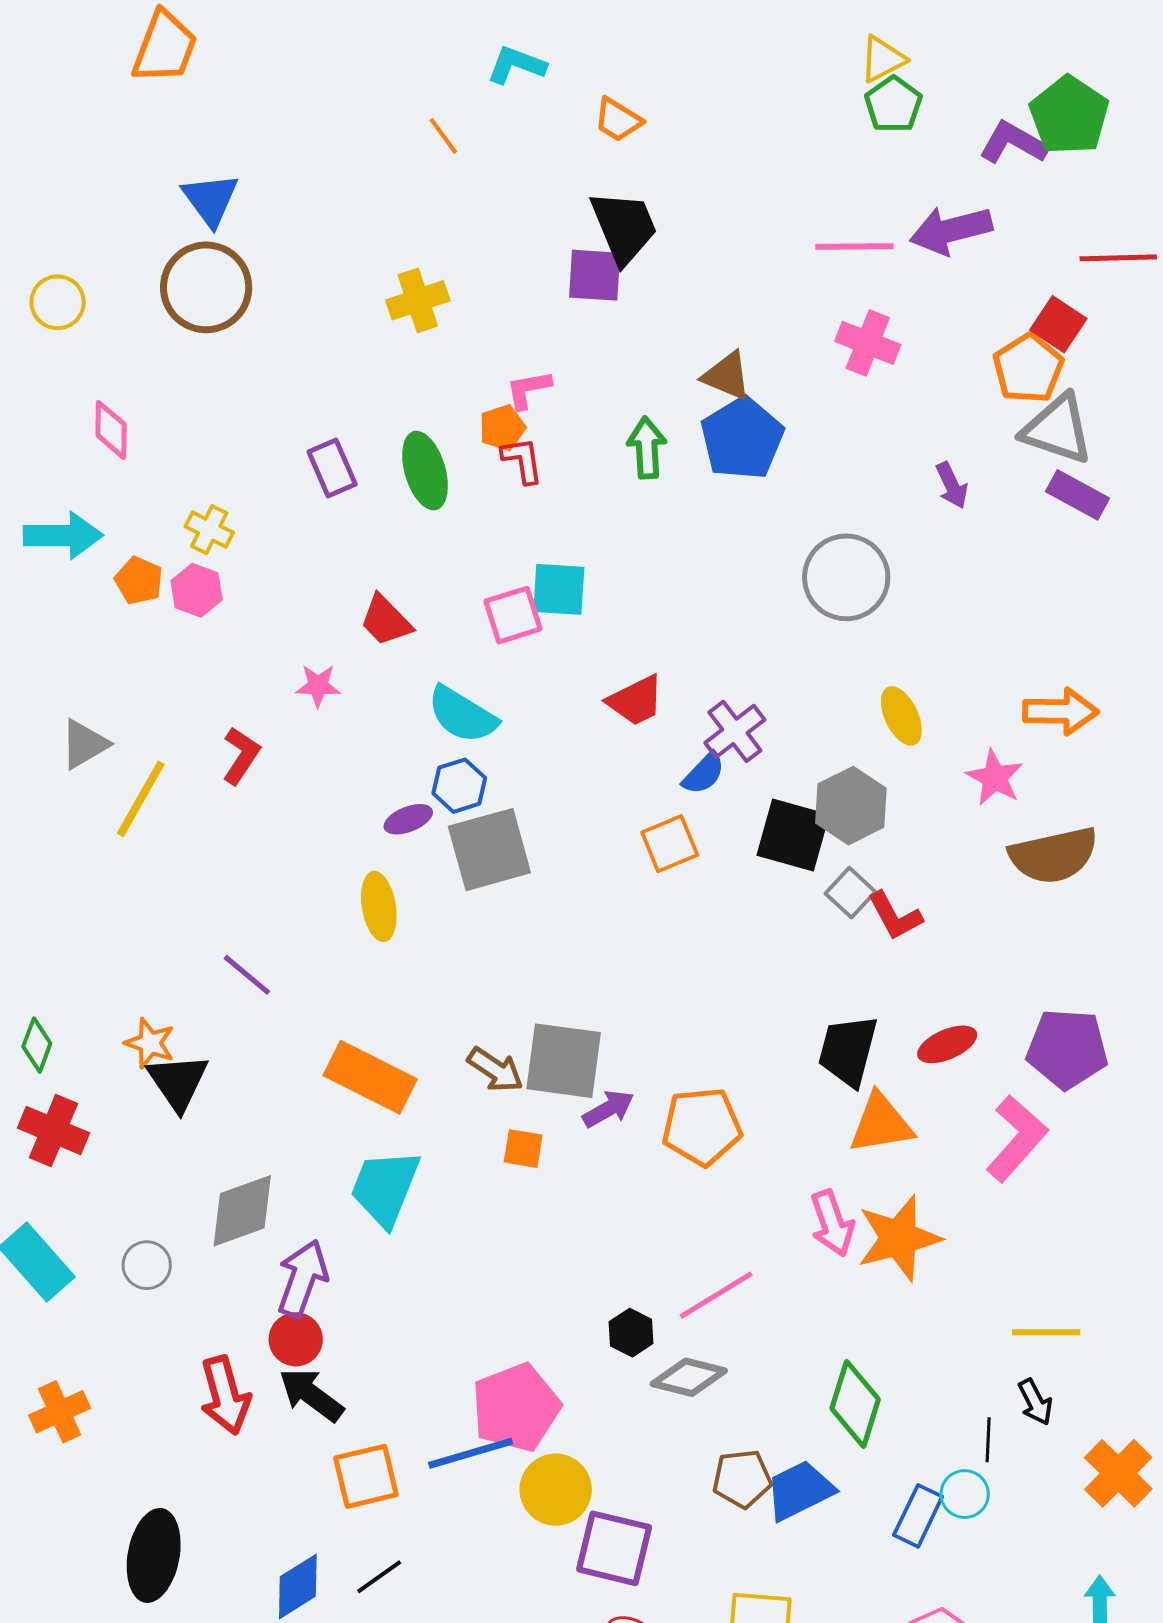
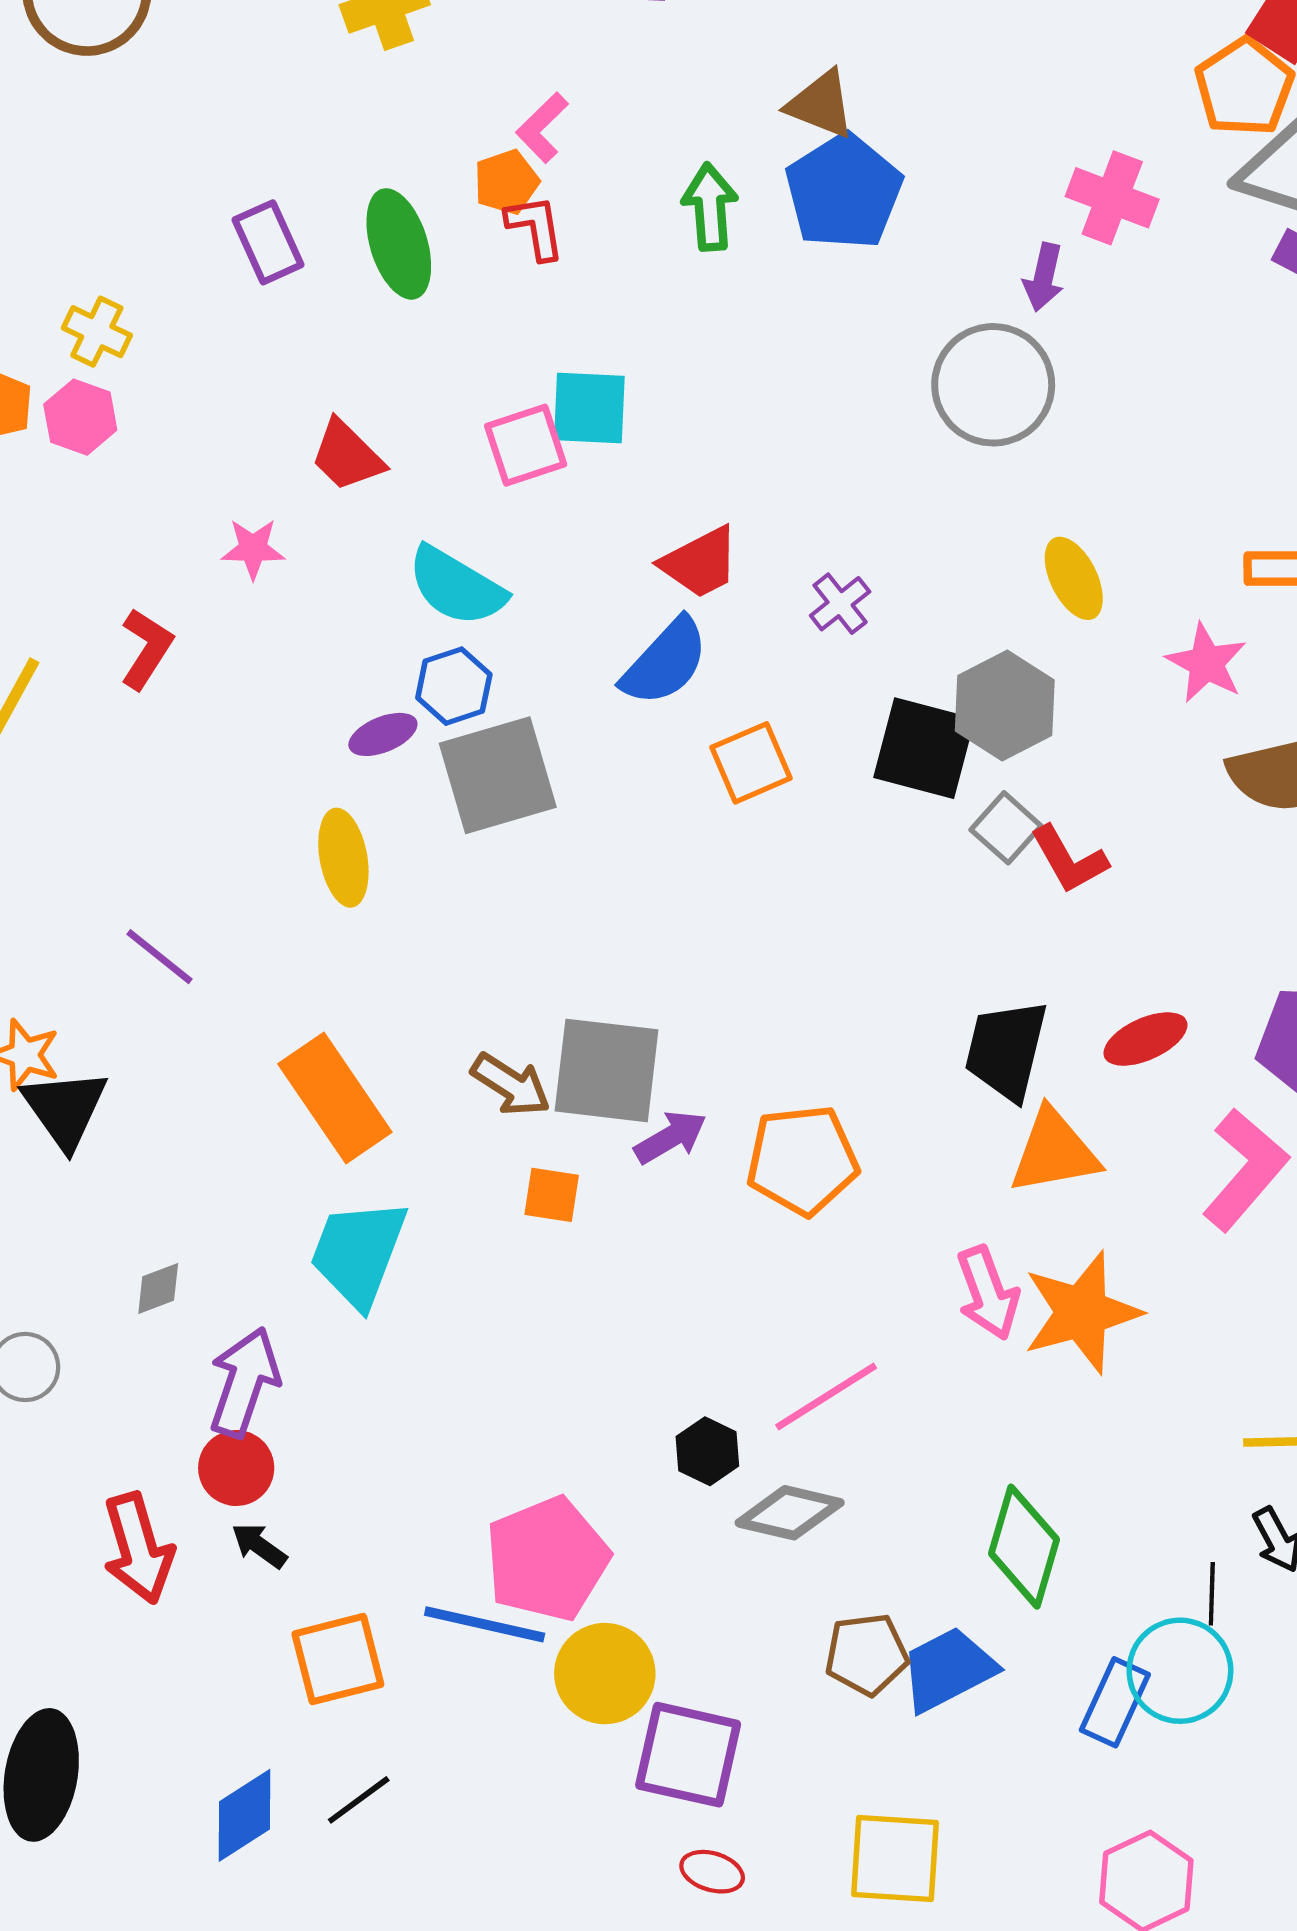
pink cross: (868, 343) -> (1112, 198), moved
pink L-shape: (528, 389) -> (542, 128), turned -33
purple arrow: (952, 485) -> (1044, 277), moved, turned 39
purple cross: (735, 731) -> (840, 604), size x0.7
blue semicircle: (704, 773) -> (665, 662), moved, size x1.5
orange rectangle: (370, 1077) -> (335, 1098), turned 30
gray diamond: (242, 1211) -> (158, 1288), size x0.5
black arrow: (311, 1395) -> (259, 1546), size x0.6
blue line: (471, 1453) -> (485, 1624), turned 30
cyan circle: (965, 1494) -> (1180, 1671), size x1.5

